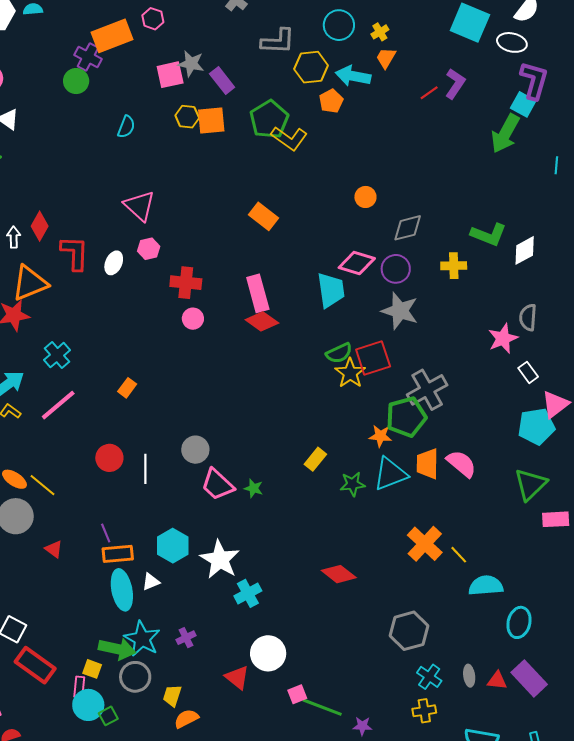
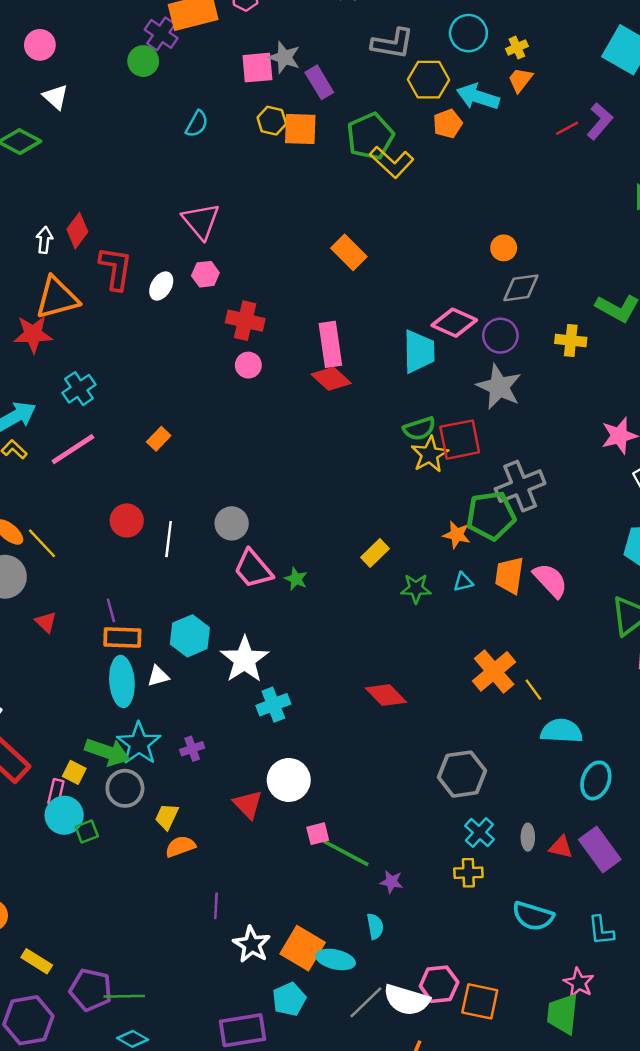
orange circle: (365, 197) -> (504, 248), moved
cyan triangle: (390, 474) -> (463, 582), size x0.5

